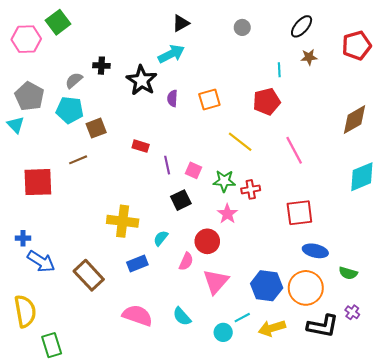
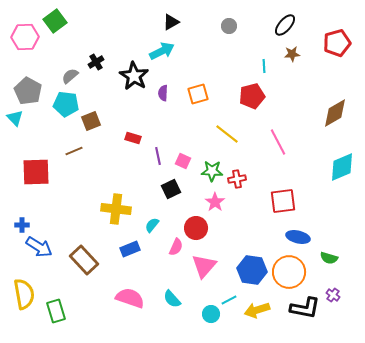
black cross: (101, 66) -> (96, 62), turned -35
green rectangle: (52, 345) -> (56, 311), moved

